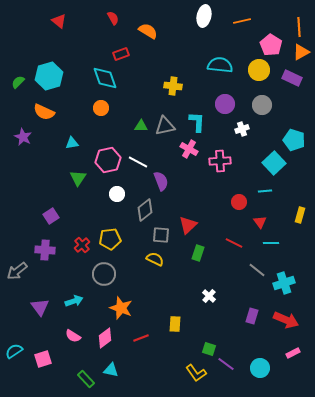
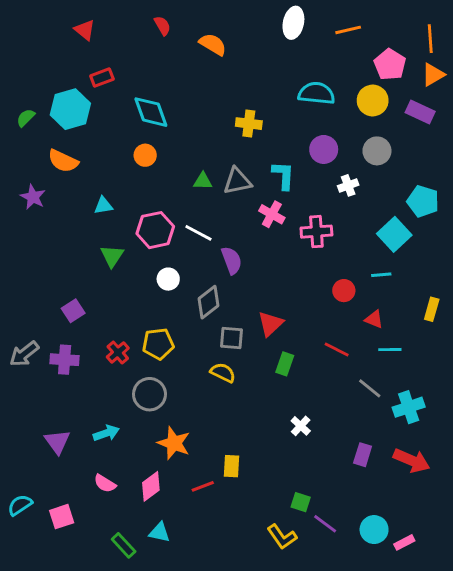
red rectangle: (121, 54) -> (102, 77), moved
red triangle: (260, 222) -> (374, 319), turned -32
gray arrow: (17, 271) -> (24, 354), moved
yellow rectangle: (175, 324) -> (232, 466), moved
pink rectangle: (293, 353) -> (404, 542), moved

